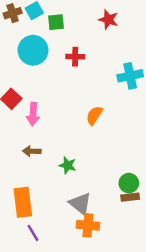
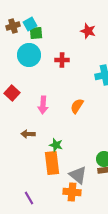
green square: (56, 22) -> (36, 33), moved
pink arrow: (33, 114) -> (43, 105), moved
orange rectangle: (23, 202) -> (52, 163), moved
gray triangle: (80, 204) -> (78, 175), moved

